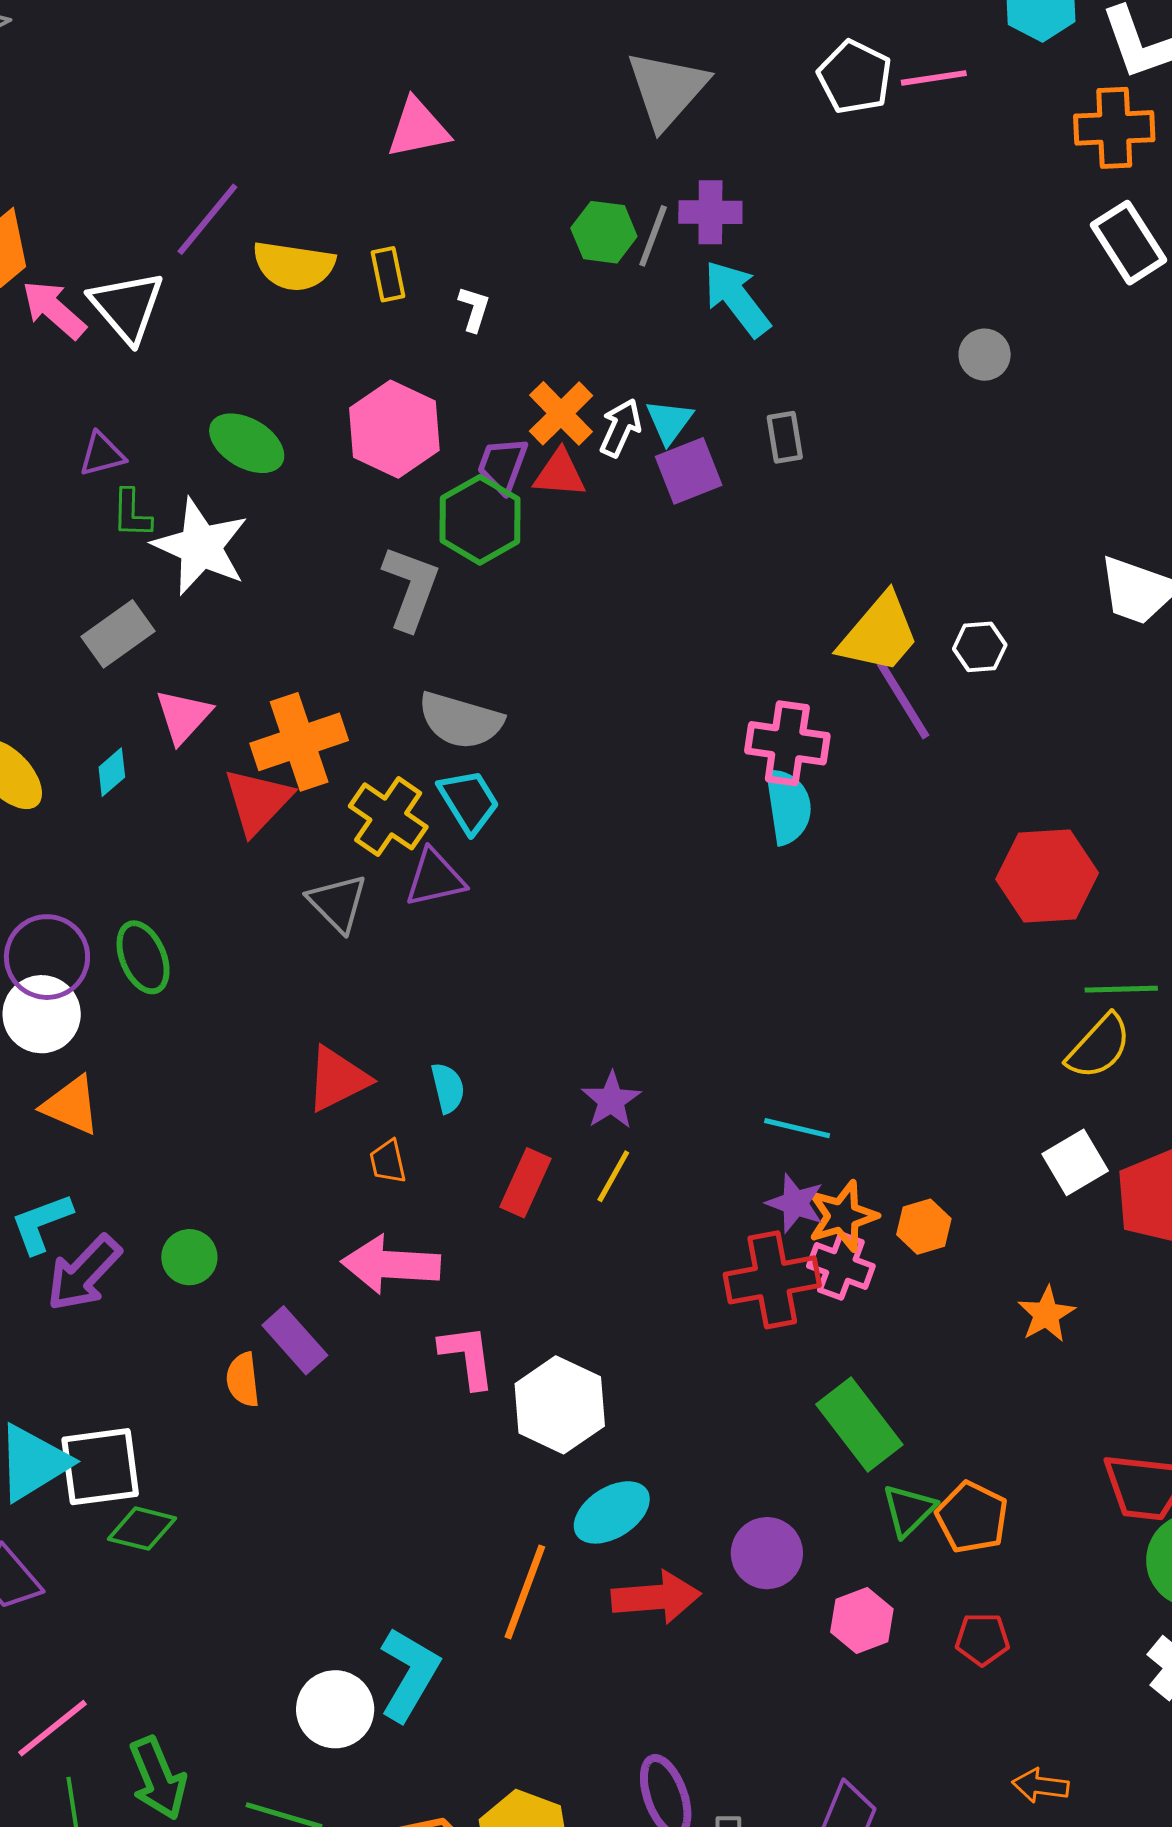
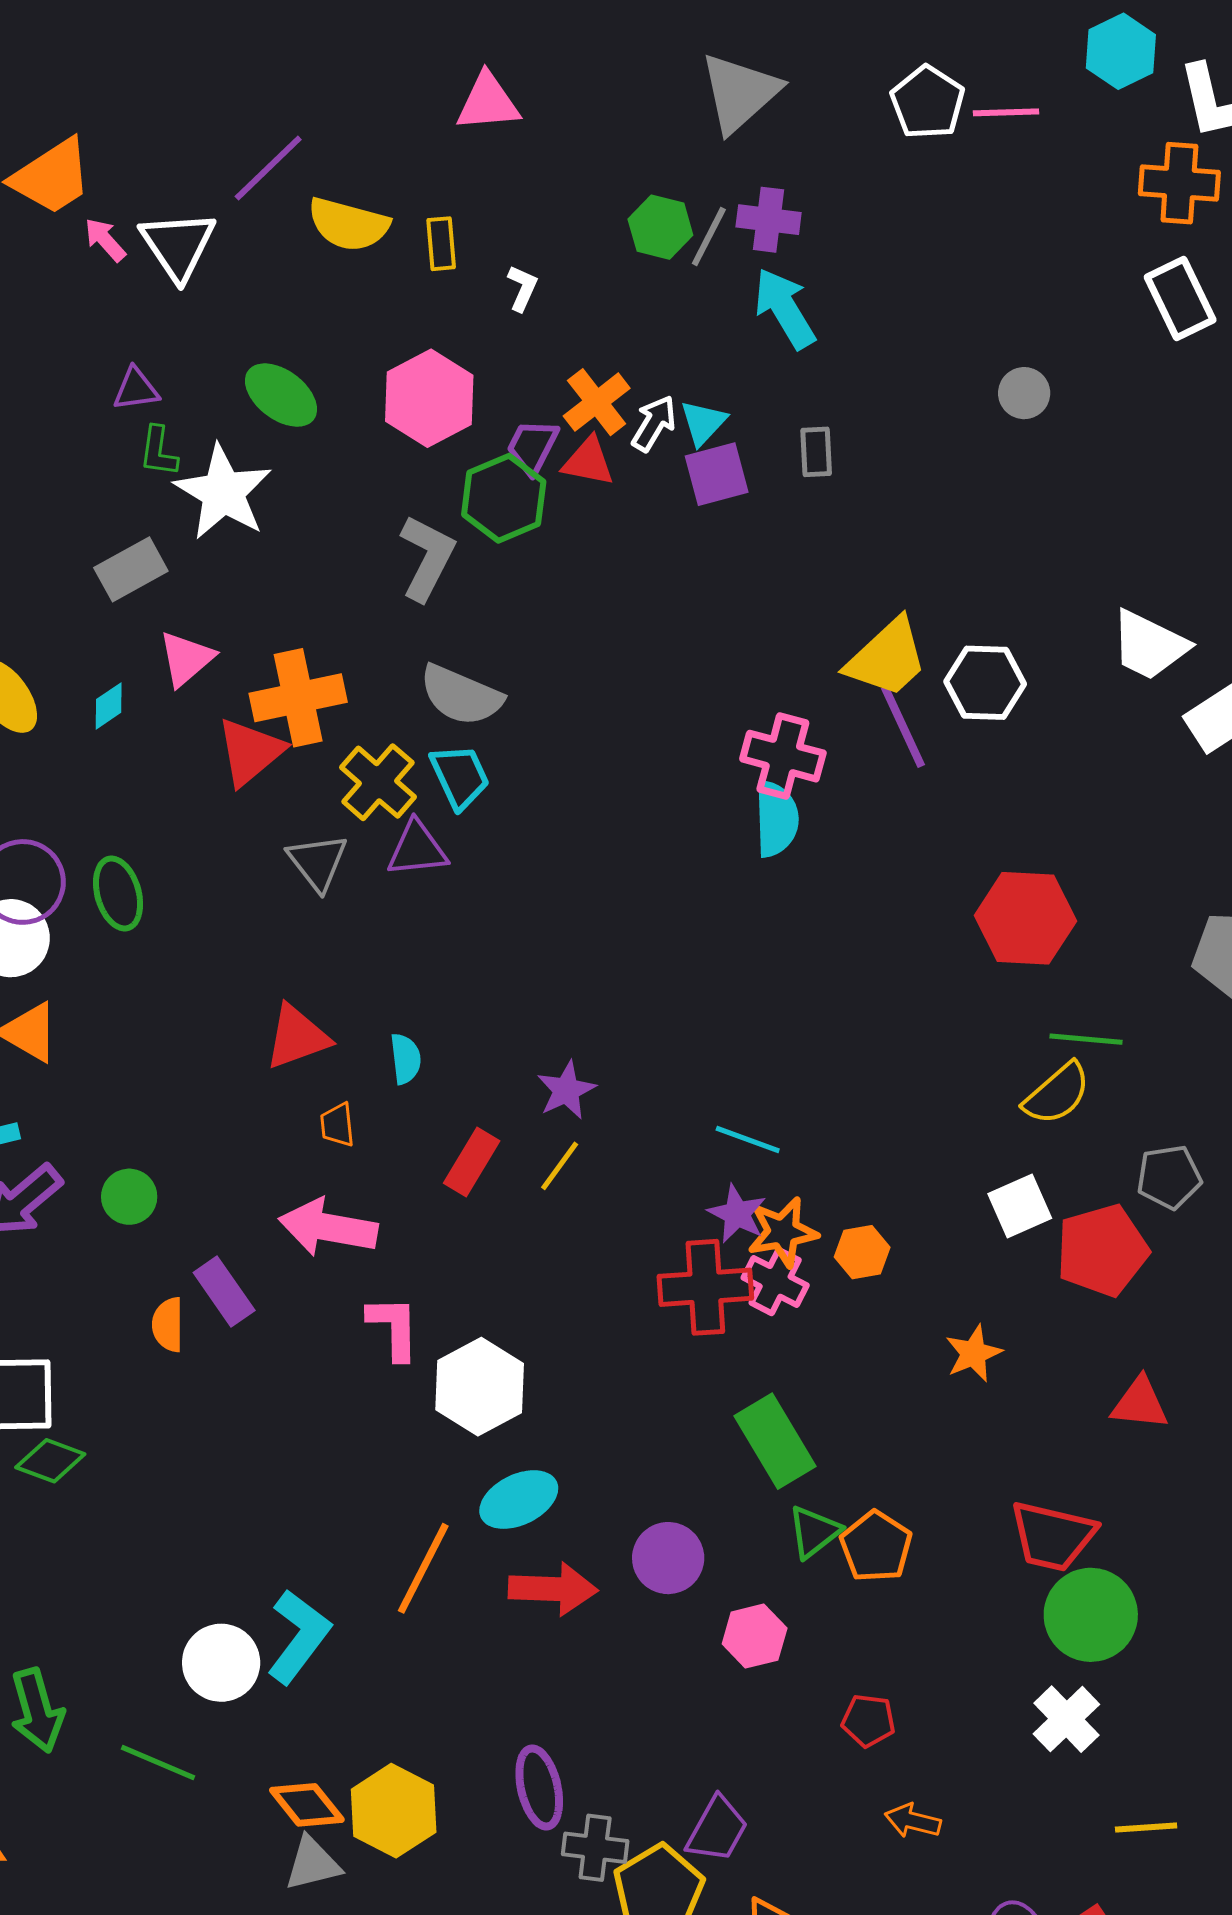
pink arrow: (54, 310) -> (105, 240), size x0.7
white hexagon: (980, 647) -> (985, 683), size x1.5
red pentagon: (982, 1639) -> (868, 1720), moved

